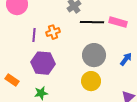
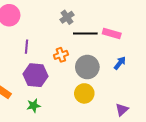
orange cross: (53, 32) -> (61, 55), moved
blue arrow: (126, 59) -> (120, 63), moved

